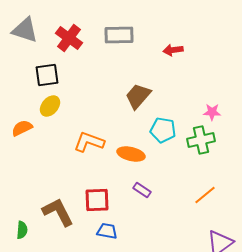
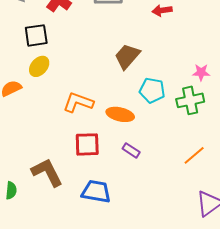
red square: (97, 200) -> (87, 144), moved
blue trapezoid: (107, 231) -> (96, 191), size x1.4

